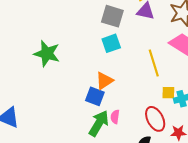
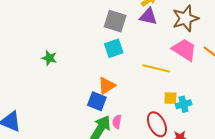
green star: (47, 54) -> (49, 58), size x0.6
yellow line: (154, 63) -> (156, 68), turned -60

